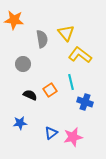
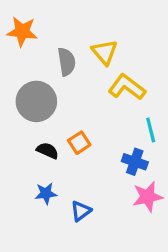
gray circle: (23, 64) -> (36, 101), size x1.6
cyan line: (71, 82) -> (151, 130), moved
blue star: (20, 123) -> (46, 193), moved
pink star: (73, 137) -> (148, 197), moved

